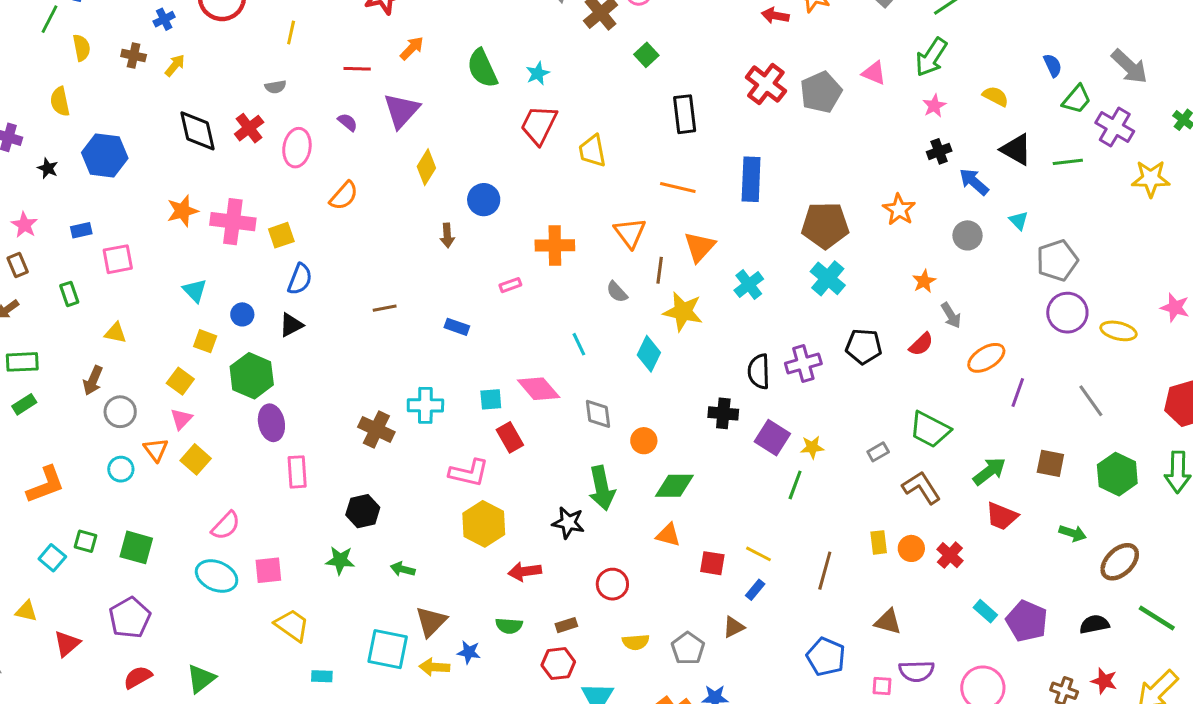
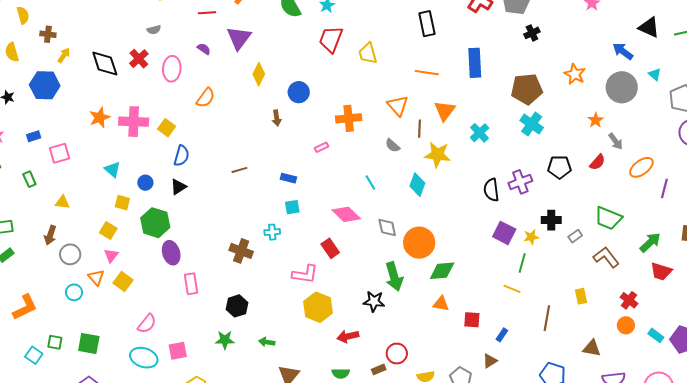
brown cross: (134, 56) -> (48, 34), moved
yellow arrow: (175, 65) -> (64, 55), moved
black cross: (939, 151) -> (532, 33), moved
yellow square: (281, 235) -> (167, 128), turned -30
gray circle: (968, 235) -> (622, 87), size x1.6
cyan square: (491, 399) -> (292, 207), moved
cyan cross: (425, 405) -> (272, 232), size x0.7
black cross: (723, 413) -> (551, 220), moved
orange circle: (644, 441) -> (419, 243), size x1.8
orange circle: (911, 548) -> (626, 325), moved
yellow line: (758, 554) -> (512, 289), moved
red circle: (612, 584) -> (397, 354), moved

